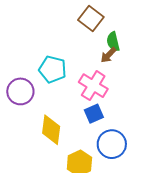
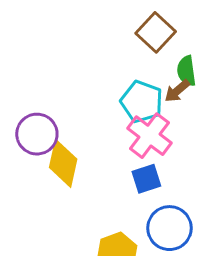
cyan pentagon: (52, 69) -> (142, 102), moved
yellow diamond: (51, 130) -> (63, 163), moved

